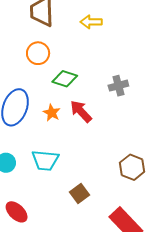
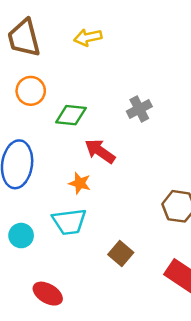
orange star: (52, 113) -> (80, 183), moved

